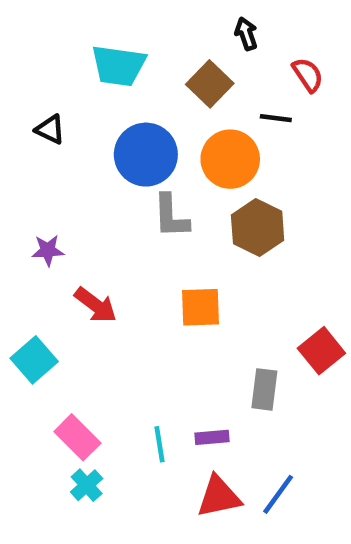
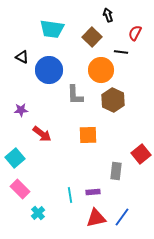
red semicircle: (308, 75) -> (135, 33), turned -119
blue circle: (146, 155) -> (49, 70), moved
pink rectangle: (77, 437) -> (20, 189), moved

